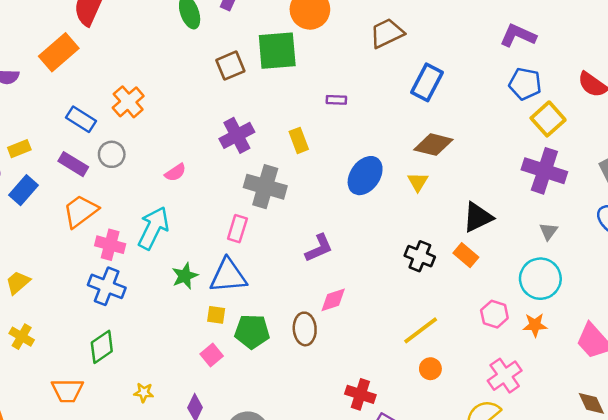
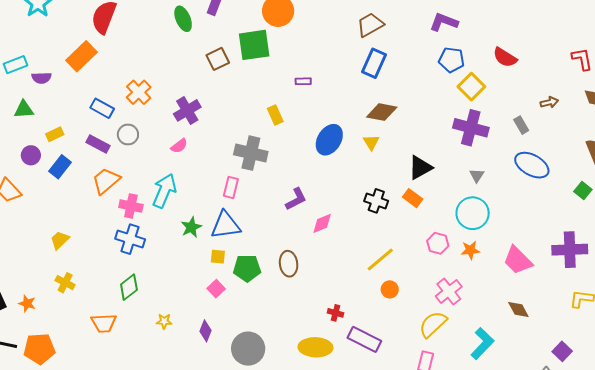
brown trapezoid: (387, 33) -> (370, 25), moved
purple cross: (237, 135) -> (187, 110), moved
pink diamond: (333, 300) -> (322, 223), moved
red cross: (360, 394) -> (336, 313), size x0.7

